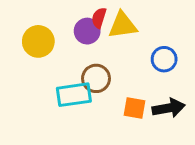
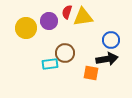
purple circle: (87, 31) -> (49, 21), moved
cyan rectangle: (74, 95) -> (50, 64), size x0.7
black arrow: (169, 108) -> (107, 59), moved

